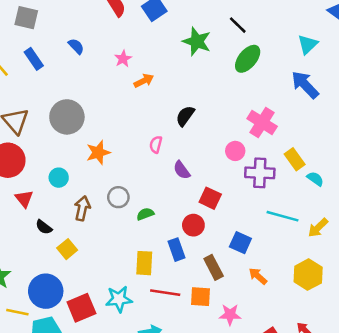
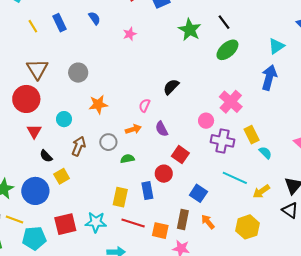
orange arrow: (144, 81) -> (133, 129), moved
blue arrow: (305, 85) -> (269, 78), turned 50
gray circle: (67, 117) -> (78, 73), size x0.7
brown rectangle: (214, 267) -> (183, 219), moved, turned 30
blue circle: (46, 291) -> (35, 191), moved

